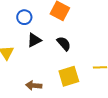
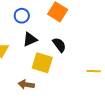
yellow square: (69, 76) -> (42, 63), moved, turned 30

